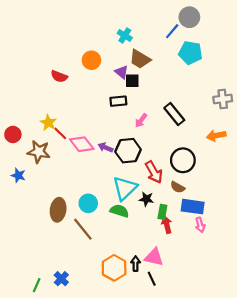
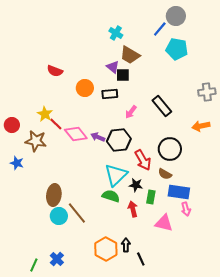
orange circle: (91, 60) -> (85, 88), moved
cyan circle: (88, 203) -> (59, 216), moved
red arrow: (167, 225) -> (133, 209), moved
pink triangle: (154, 257) -> (164, 223), moved

